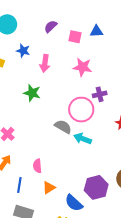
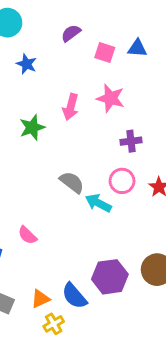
pink arrow: (45, 63) -> (71, 107), moved
green star: (32, 93) -> (32, 127), turned 30
pink circle: (81, 110) -> (122, 181), moved, size x0.7
pink semicircle: (37, 166) -> (27, 235), turned -48
orange triangle: (49, 188) -> (40, 299), moved

